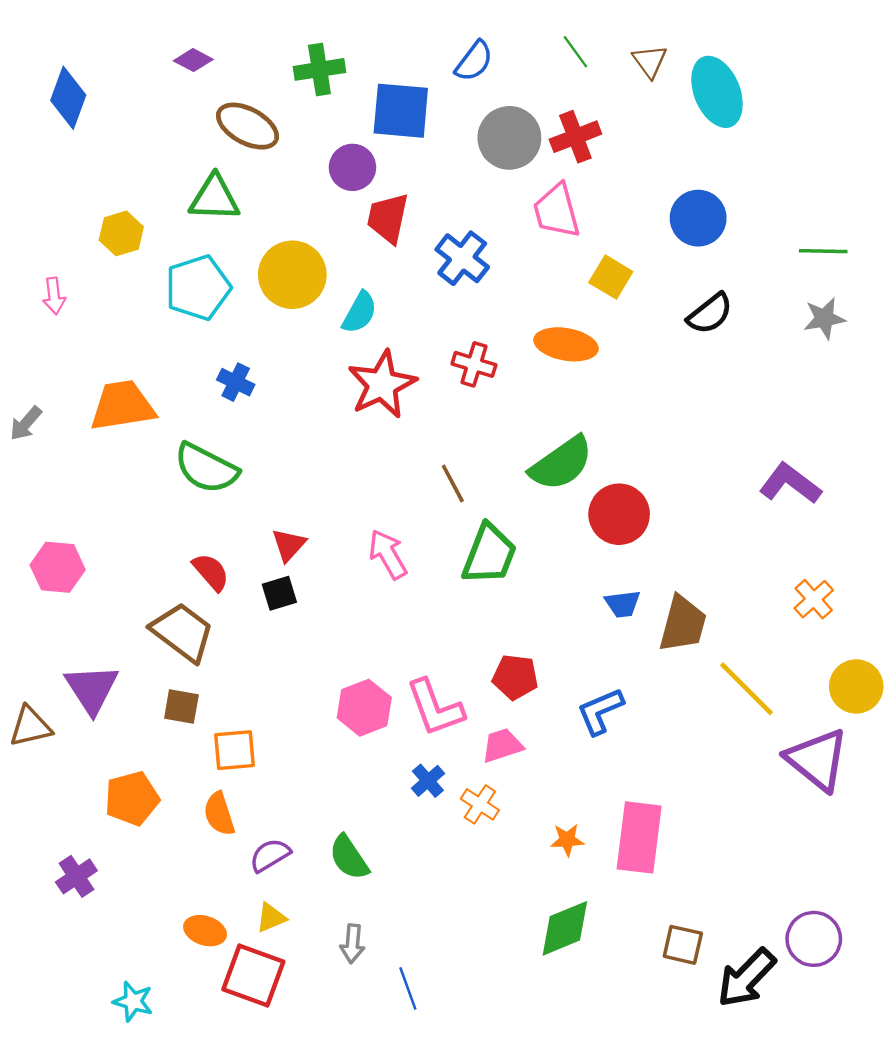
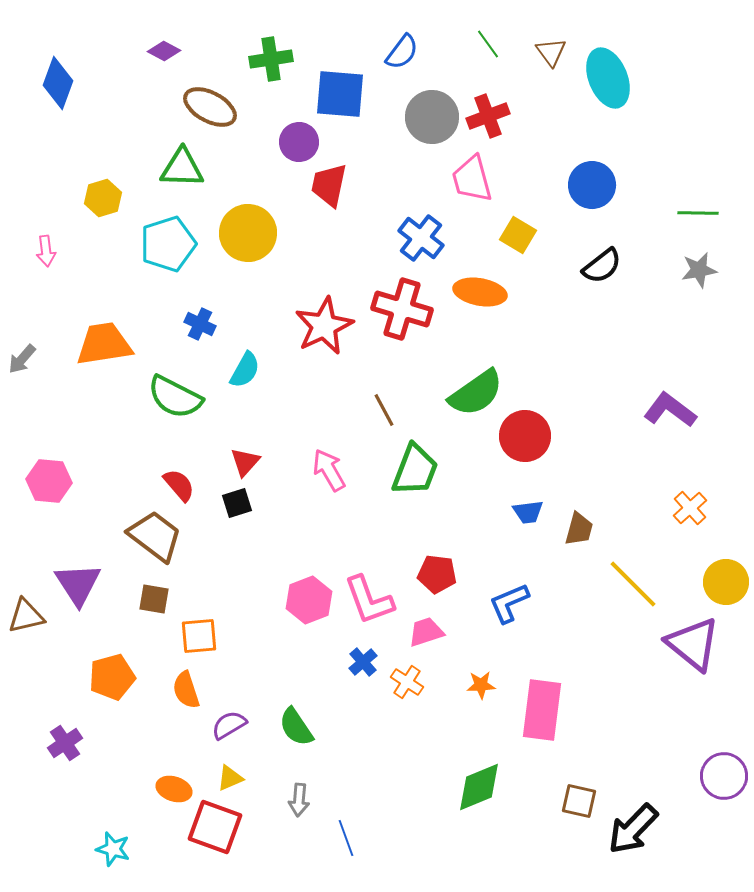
blue cross: (462, 258) -> (421, 238), moved
cyan semicircle: (360, 312) -> (245, 370), moved
red cross: (474, 364) -> (402, 309), size x1.6
brown trapezoid: (683, 624) -> (579, 529), size x0.7
orange star: (567, 840) -> (481, 685), moved
purple circle: (814, 939) -> (724, 776), moved

